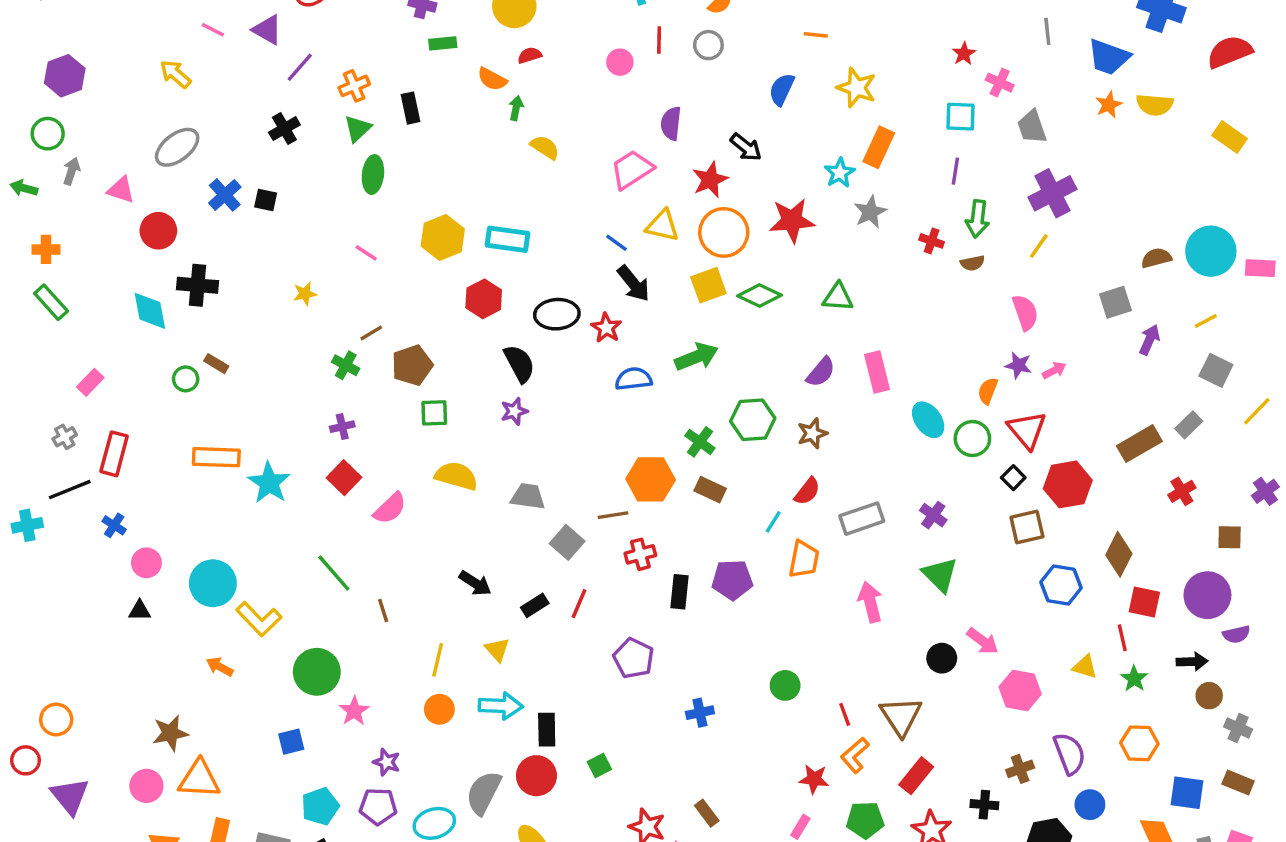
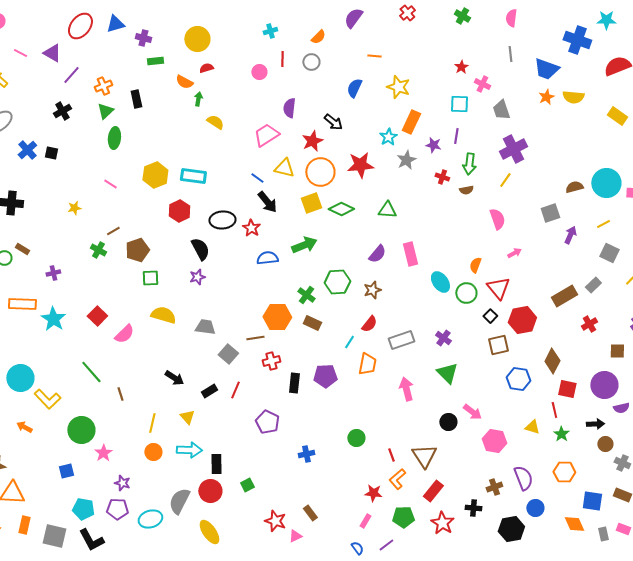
purple star: (1018, 365) -> (433, 145), moved
purple cross: (342, 427) -> (53, 273), moved
cyan pentagon: (320, 806) -> (83, 509), turned 30

